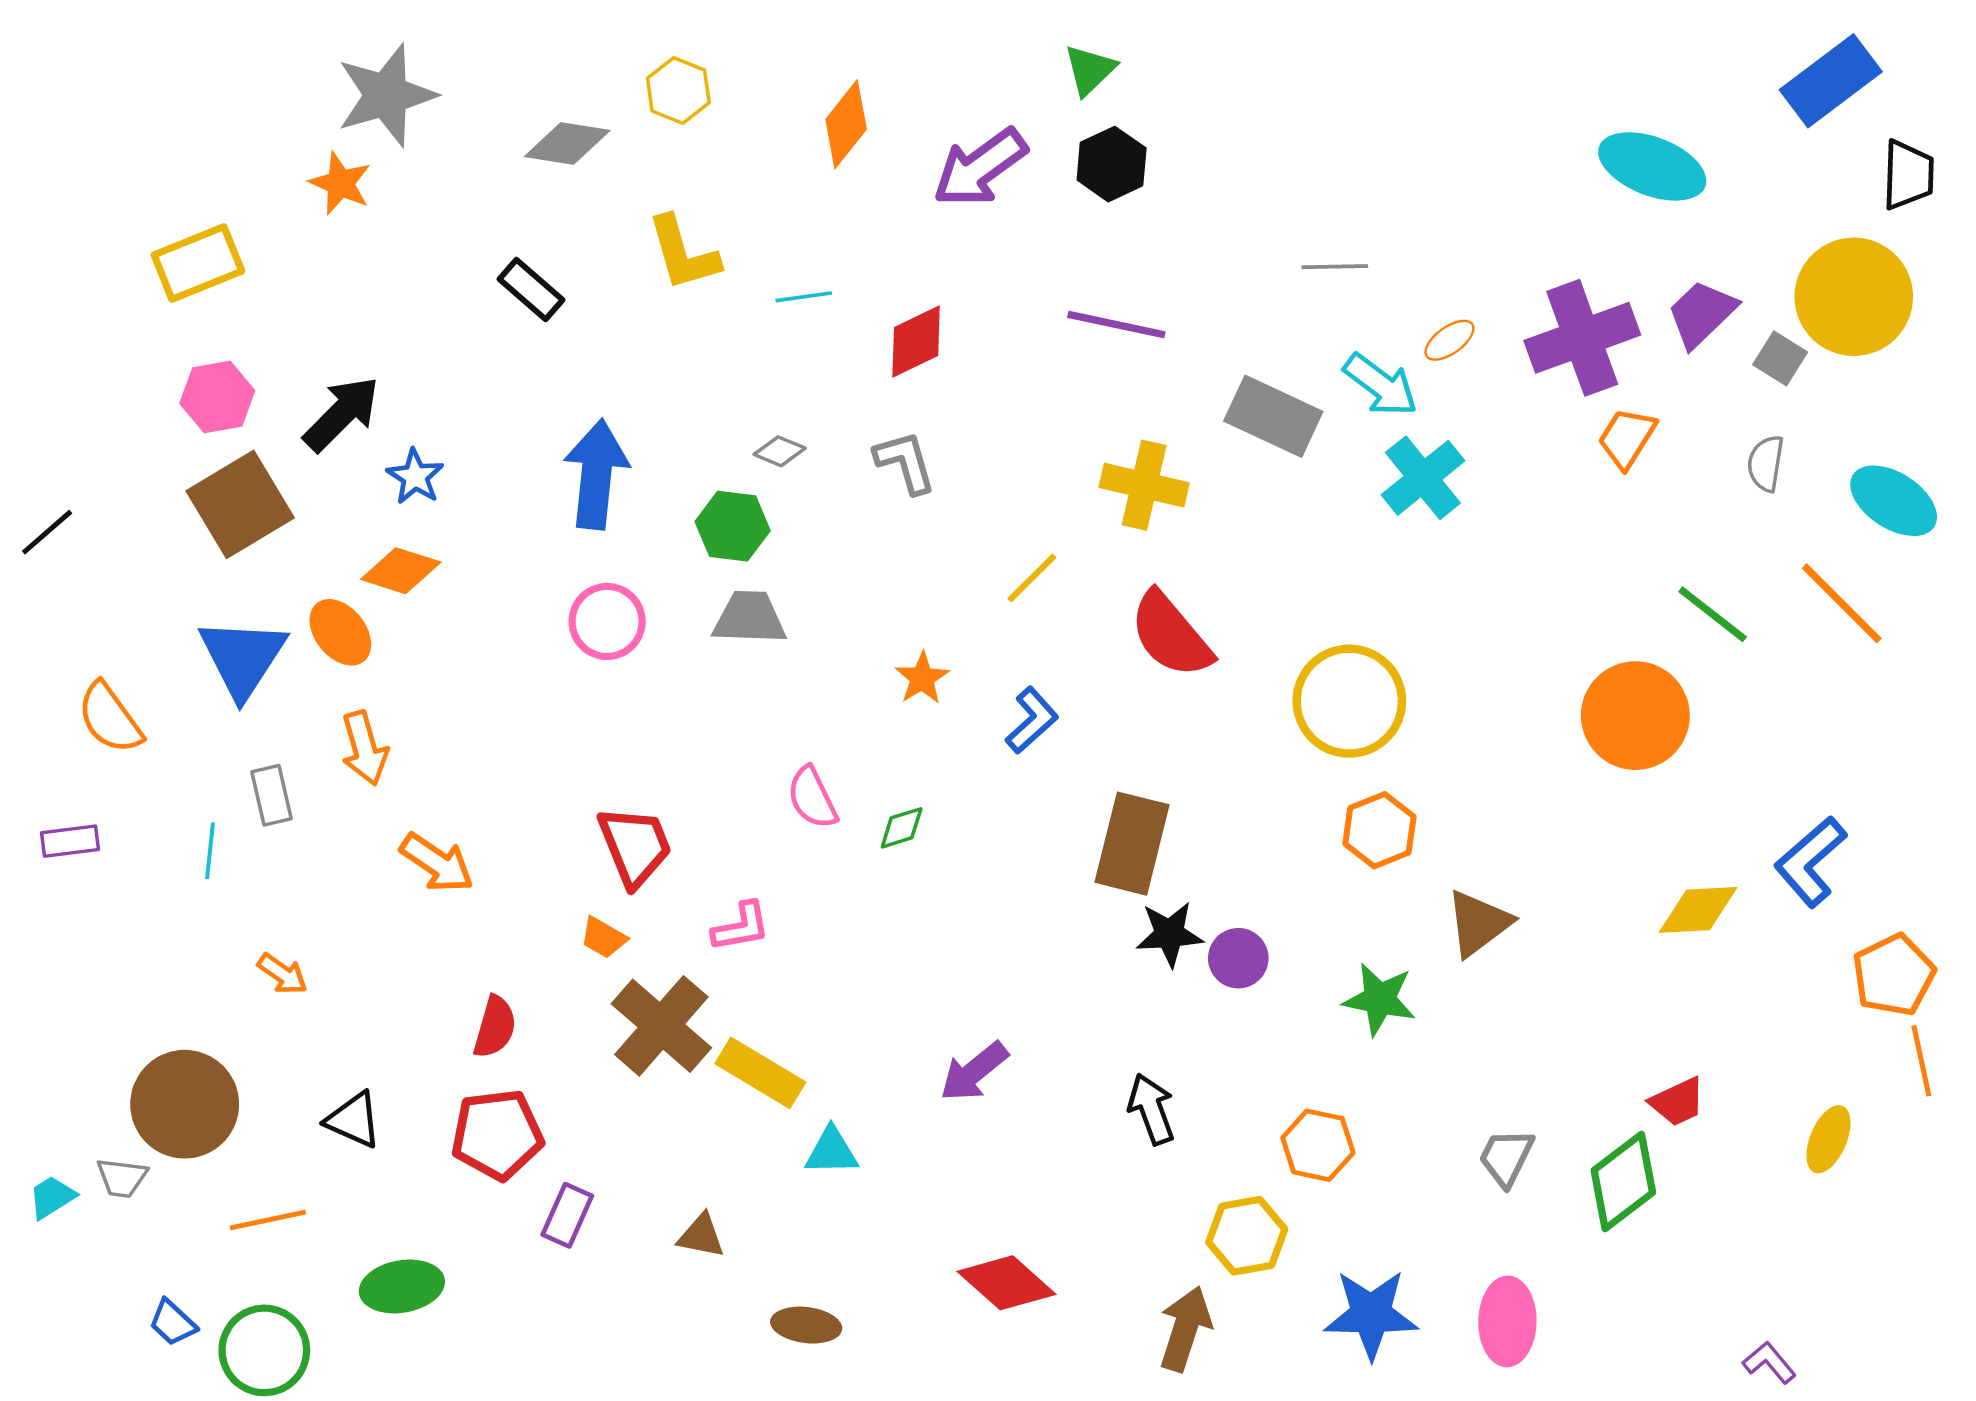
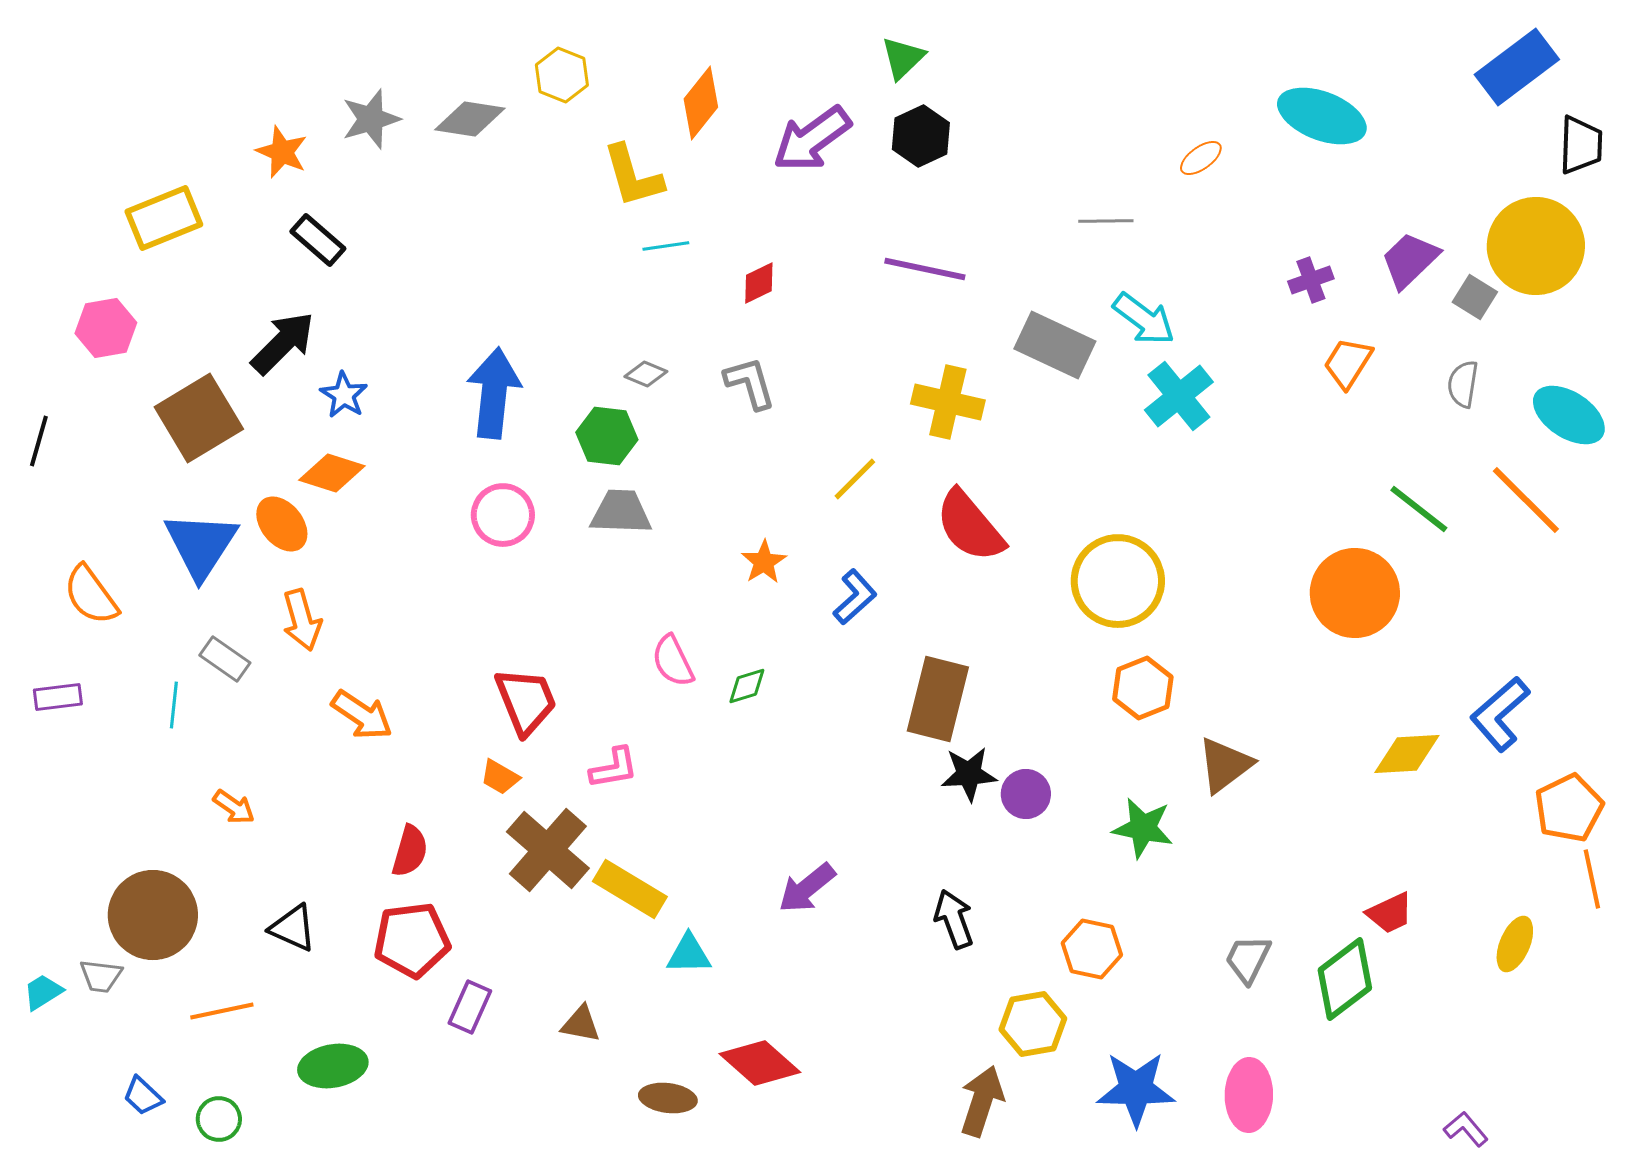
gray star: (386, 95) -> (371, 119), moved, size x0.7
cyan ellipse: (1652, 166) -> (1322, 116), moved
yellow L-shape: (683, 253) -> (633, 176), moved
black rectangle: (531, 290) -> (318, 240), moved
purple cross: (1582, 338) -> (1311, 280), size x0.5
orange ellipse: (1449, 340) -> (1201, 158), moved
red diamond: (916, 341) -> (759, 283), size x0.7
pink hexagon: (217, 397) -> (106, 328), moved
black line: (47, 532) -> (39, 441), turned -33
gray rectangle: (272, 795) -> (225, 659), turned -42
red diamond: (1007, 1283) -> (760, 1063), moved
green circle: (264, 1350) -> (219, 1119), size x0.6

